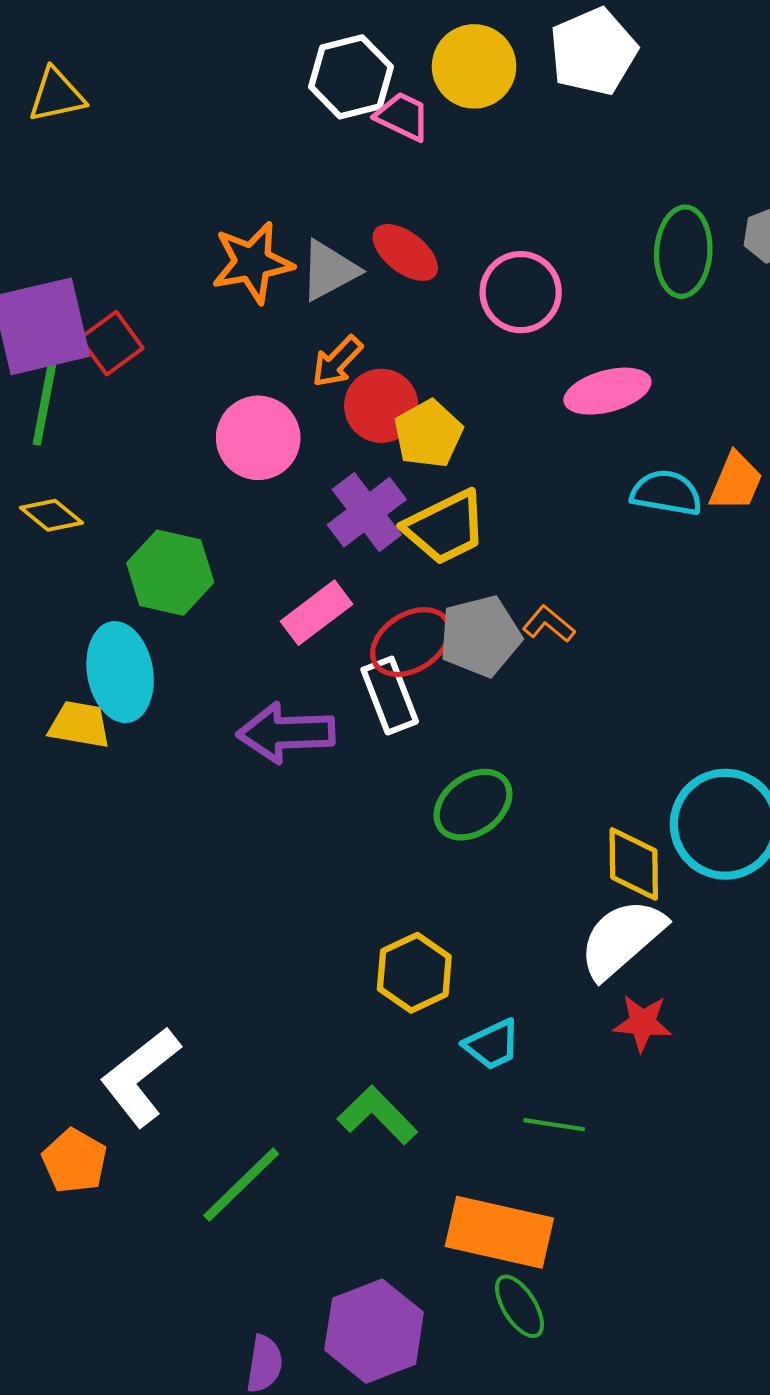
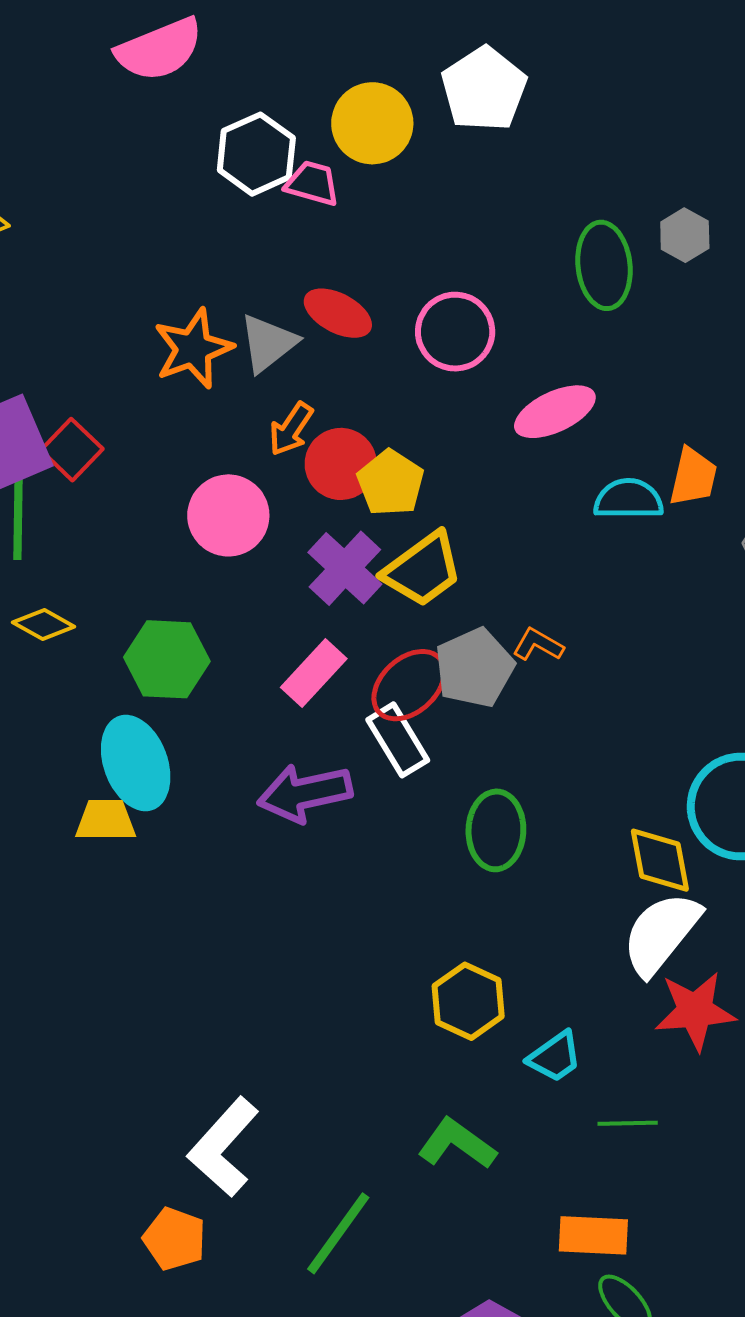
green ellipse: (473, 805) -> (496, 830), turned -42
red star: (642, 1023) -> (695, 1011), size x1.4
orange rectangle: (499, 1232) -> (593, 1235), size x0.7

